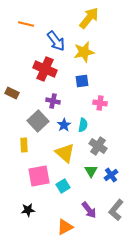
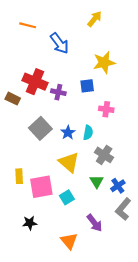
yellow arrow: (89, 18) -> (94, 19), size x0.7
yellow star: (84, 52) -> (104, 62), moved
red cross: (45, 69) -> (35, 82), moved
purple cross: (53, 101) -> (58, 92), moved
yellow rectangle: (24, 145) -> (19, 176), moved
gray L-shape: (116, 210) -> (123, 209), moved
orange triangle: (65, 227) -> (69, 241), turned -42

